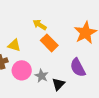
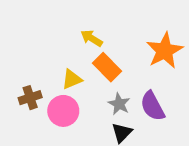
yellow triangle: (14, 45) -> (72, 79), moved, turned -40
gray star: (42, 76) -> (119, 104), moved

